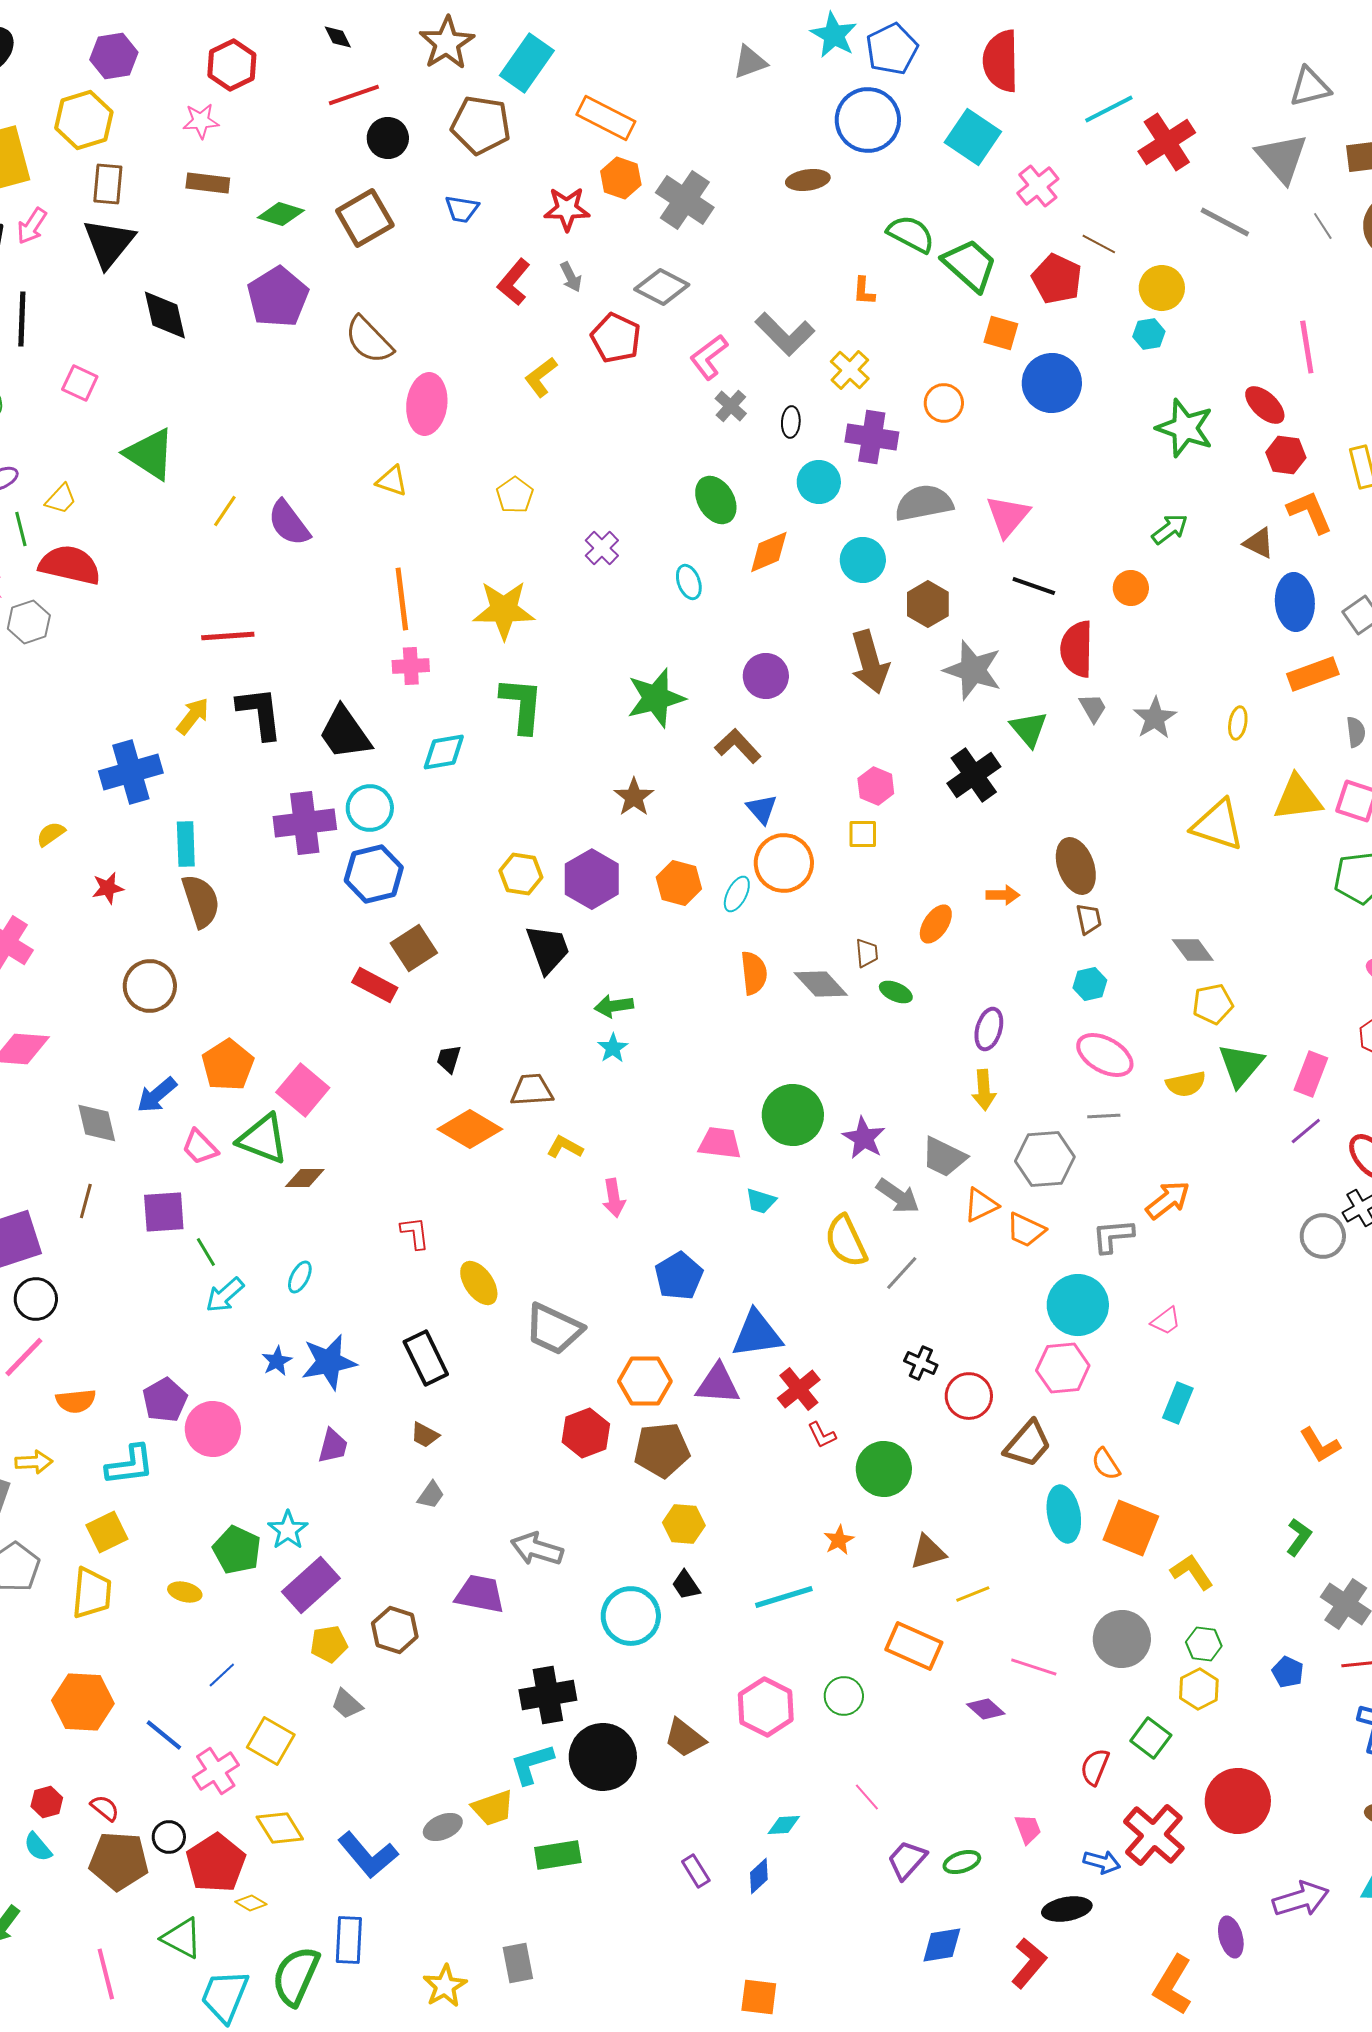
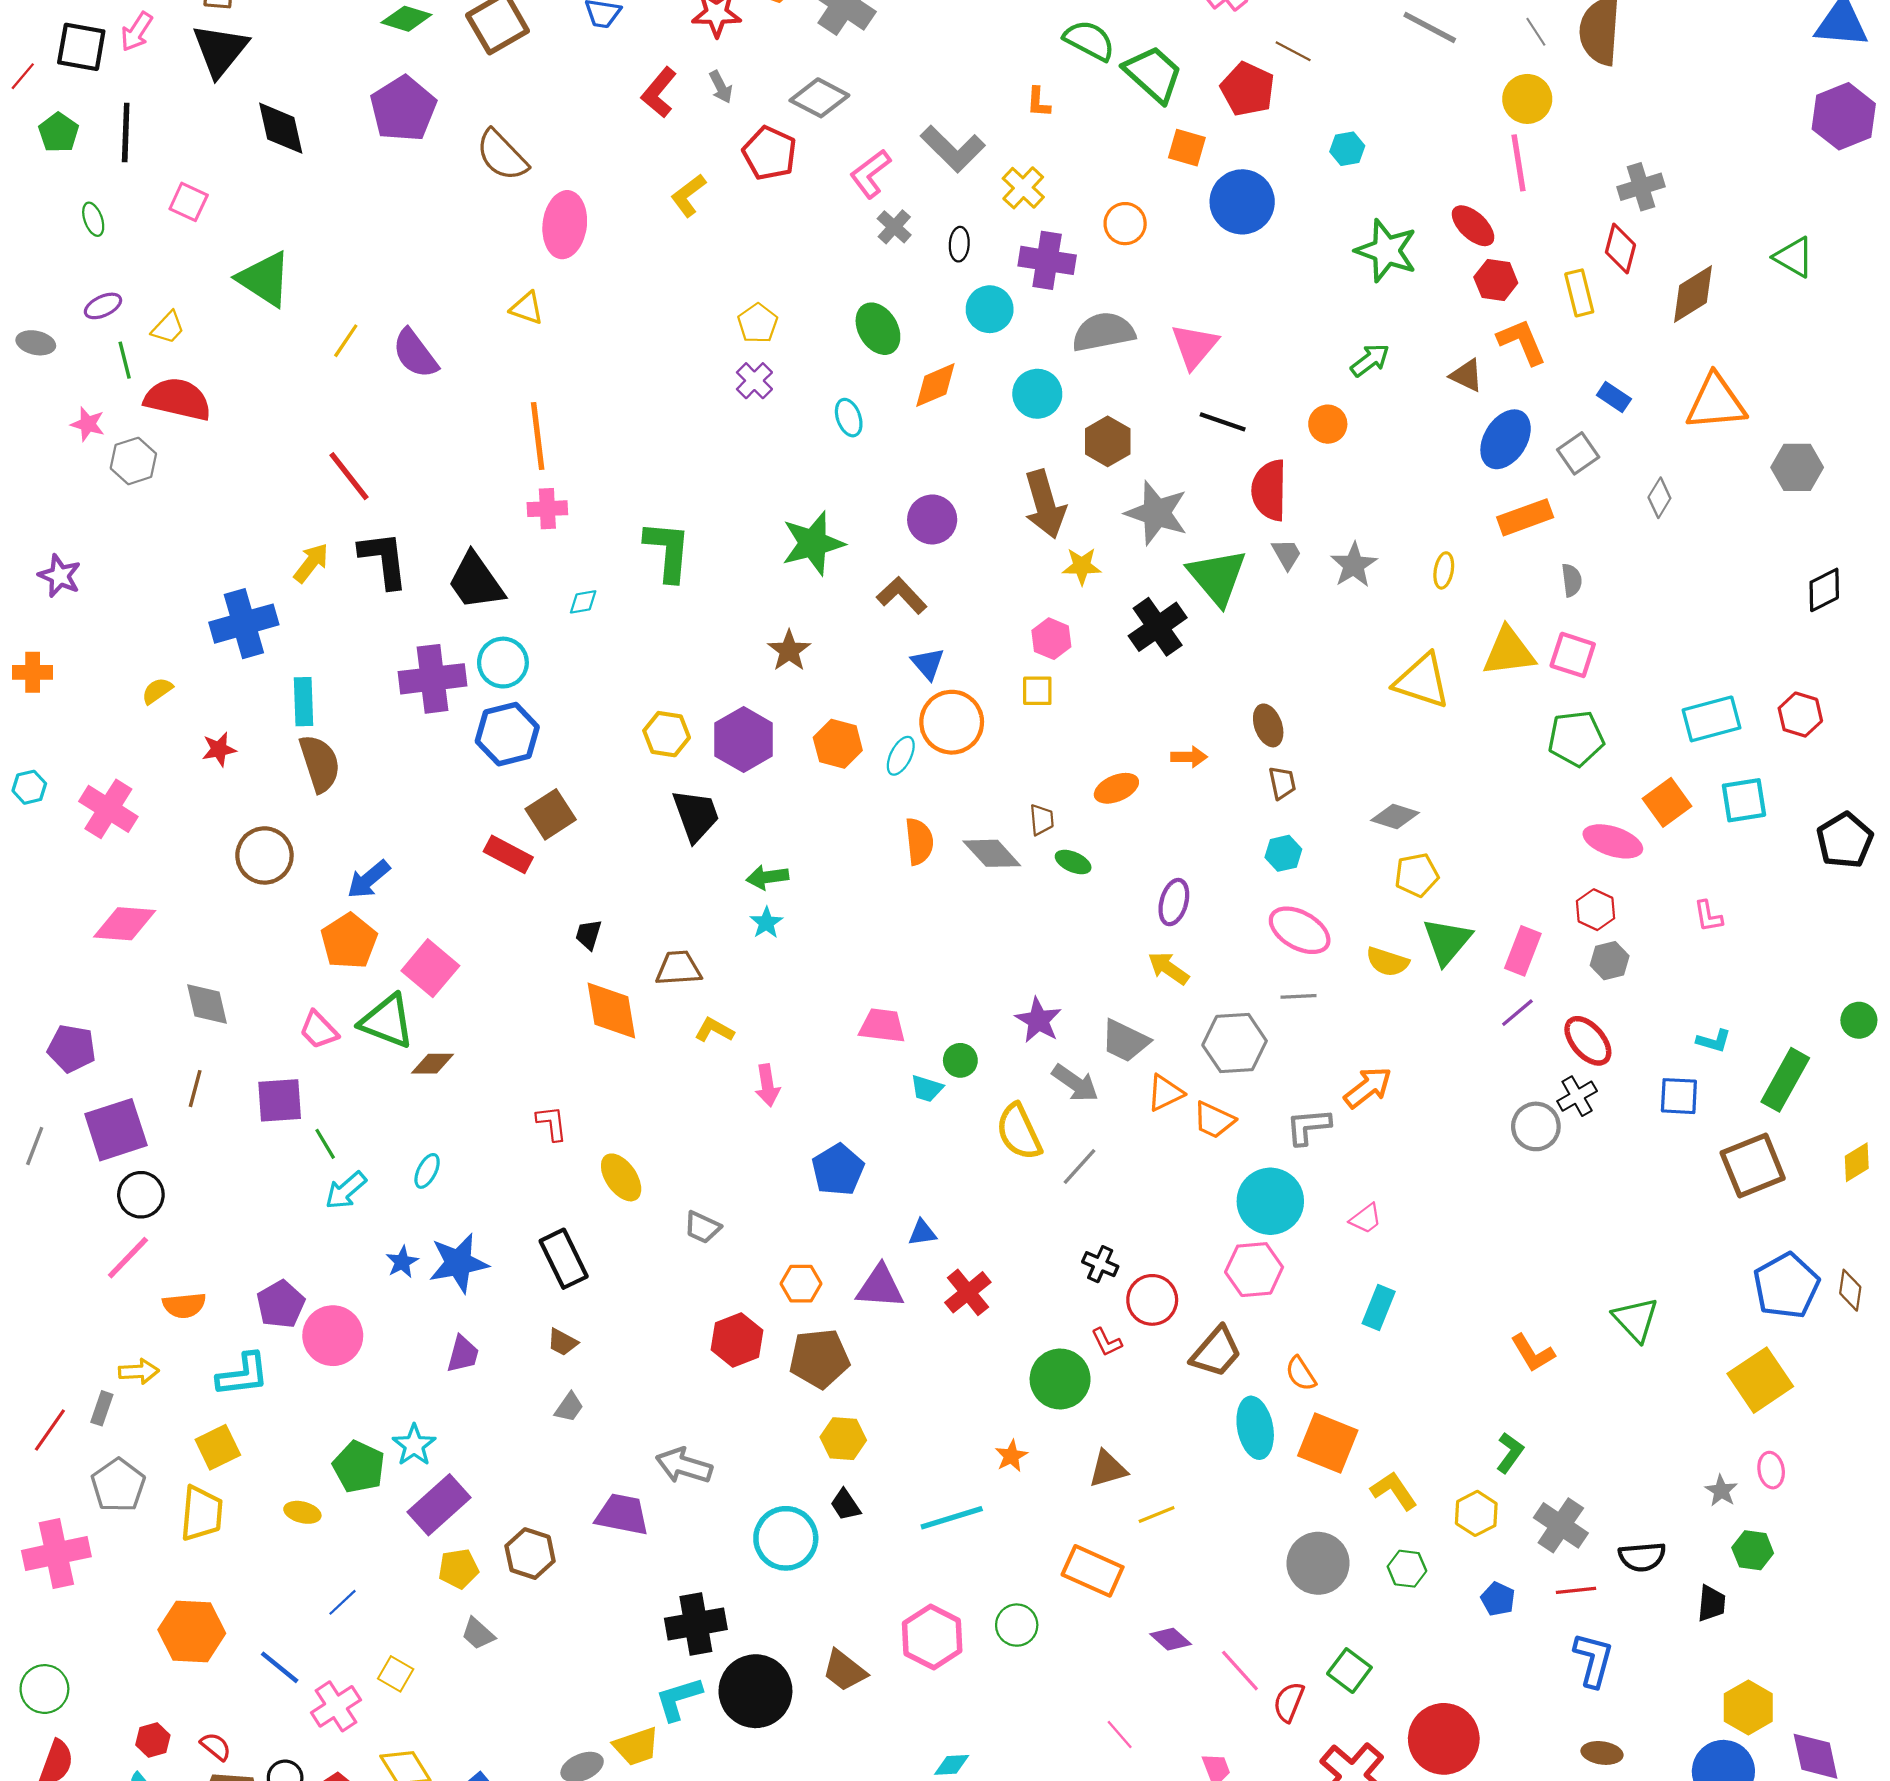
yellow circle: (1162, 288) -> (1527, 99), moved
yellow pentagon: (515, 495) -> (758, 323), moved
blue ellipse: (1295, 602) -> (1506, 439), turned 36
yellow star: (504, 610) -> (1082, 566), moved, size x0.6
red line: (228, 636) -> (349, 476), turned 56
green triangle: (1029, 729) -> (1217, 577), size x1.5
cyan diamond: (444, 752) -> (583, 602), size x0.6
brown ellipse: (1076, 866) -> (1268, 725), size x0.7
orange ellipse: (936, 924) -> (1116, 788), turned 33
gray diamond: (1193, 950) -> (1395, 816), turned -36
yellow semicircle: (1186, 1084) -> (1387, 962), turned 30
yellow arrow: (984, 1090) -> (1168, 968), turned 129
blue arrow: (157, 1095) -> (369, 879), moved
green circle: (793, 1115) -> (960, 1060), moved, size x0.5
orange diamond: (470, 1129) -> (611, 1010), turned 50
gray trapezoid: (554, 1329) -> (702, 1227), size x0.6
blue triangle: (757, 1334) -> (922, 1233), size x0.5
orange hexagon: (645, 1381) -> (801, 1284), size x0.7
red L-shape: (822, 1435) -> (1107, 1342), moved
pink line: (1034, 1667) -> (1240, 1671), moved, turned 30
yellow hexagon: (1199, 1689) -> (1476, 1513), moved
yellow square: (271, 1741) -> (396, 1674), size x0.7
pink line: (867, 1797) -> (1120, 1735), moved

